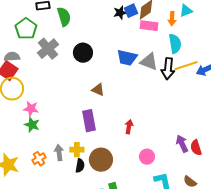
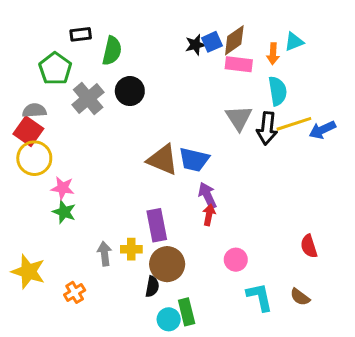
green semicircle: (64, 17) -> (112, 51), turned 30
black circle: (83, 53) -> (130, 91), moved
blue trapezoid: (127, 58) -> (194, 160), moved
gray triangle: (149, 62) -> (239, 118), turned 36
brown triangle: (98, 90) -> (163, 160), size x1.6
purple rectangle: (89, 121) -> (157, 225), moved
purple arrow: (182, 144) -> (207, 195), moved
orange cross: (39, 159) -> (75, 292), moved
black semicircle: (80, 166) -> (152, 287), moved

